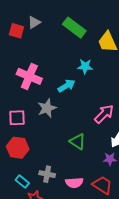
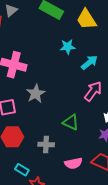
cyan arrow: (66, 86) -> (89, 62), moved
gray cross: (47, 174) -> (46, 144), moved

